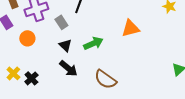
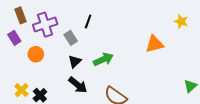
orange triangle: (130, 28) -> (155, 44), moved
black triangle: (65, 45) -> (75, 61), turned 32

